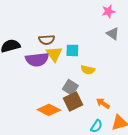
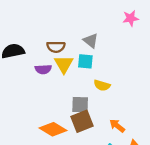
gray triangle: (113, 34) -> (91, 41), moved
purple semicircle: (37, 60) -> (43, 69), size x0.6
gray square: (70, 87) -> (80, 105), turned -35

